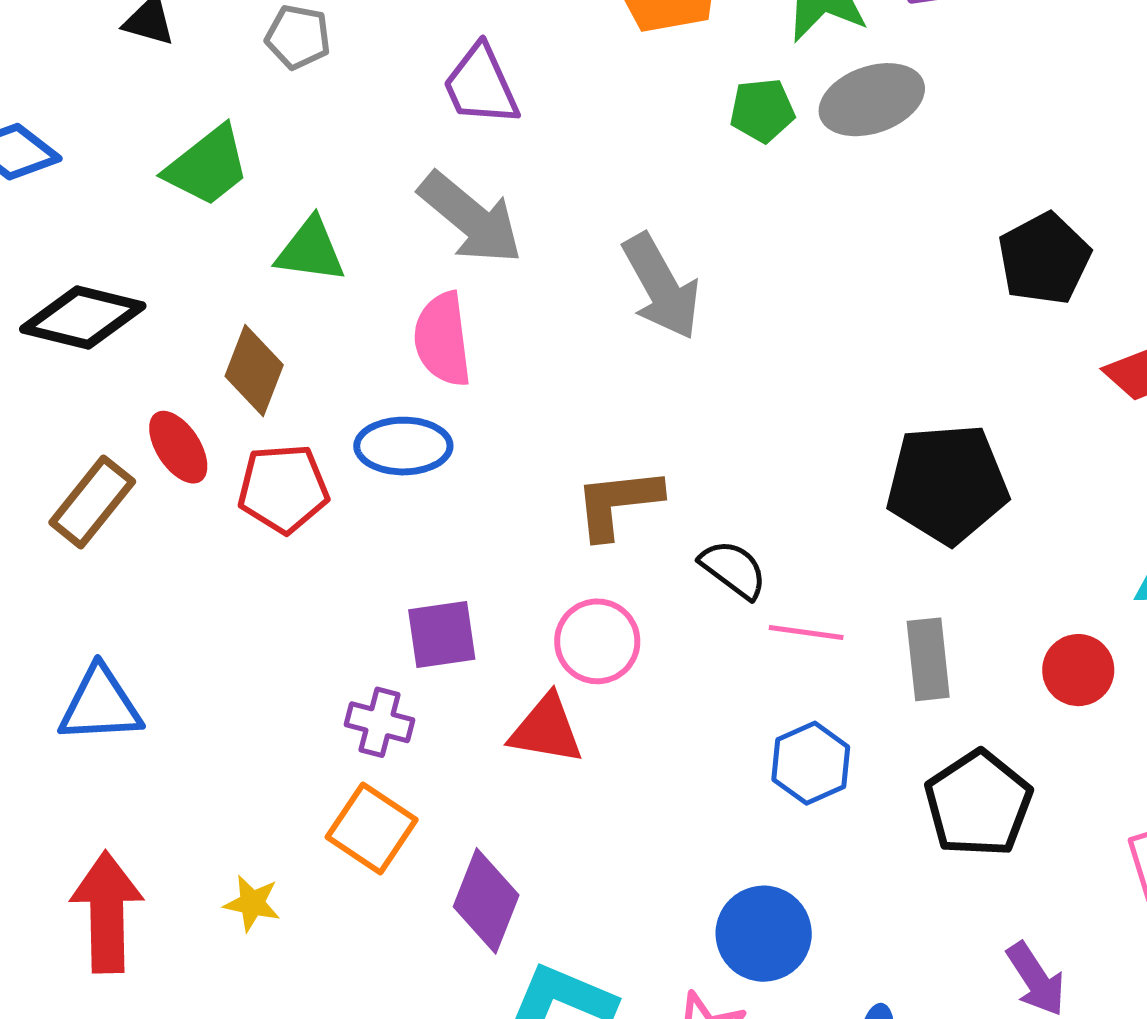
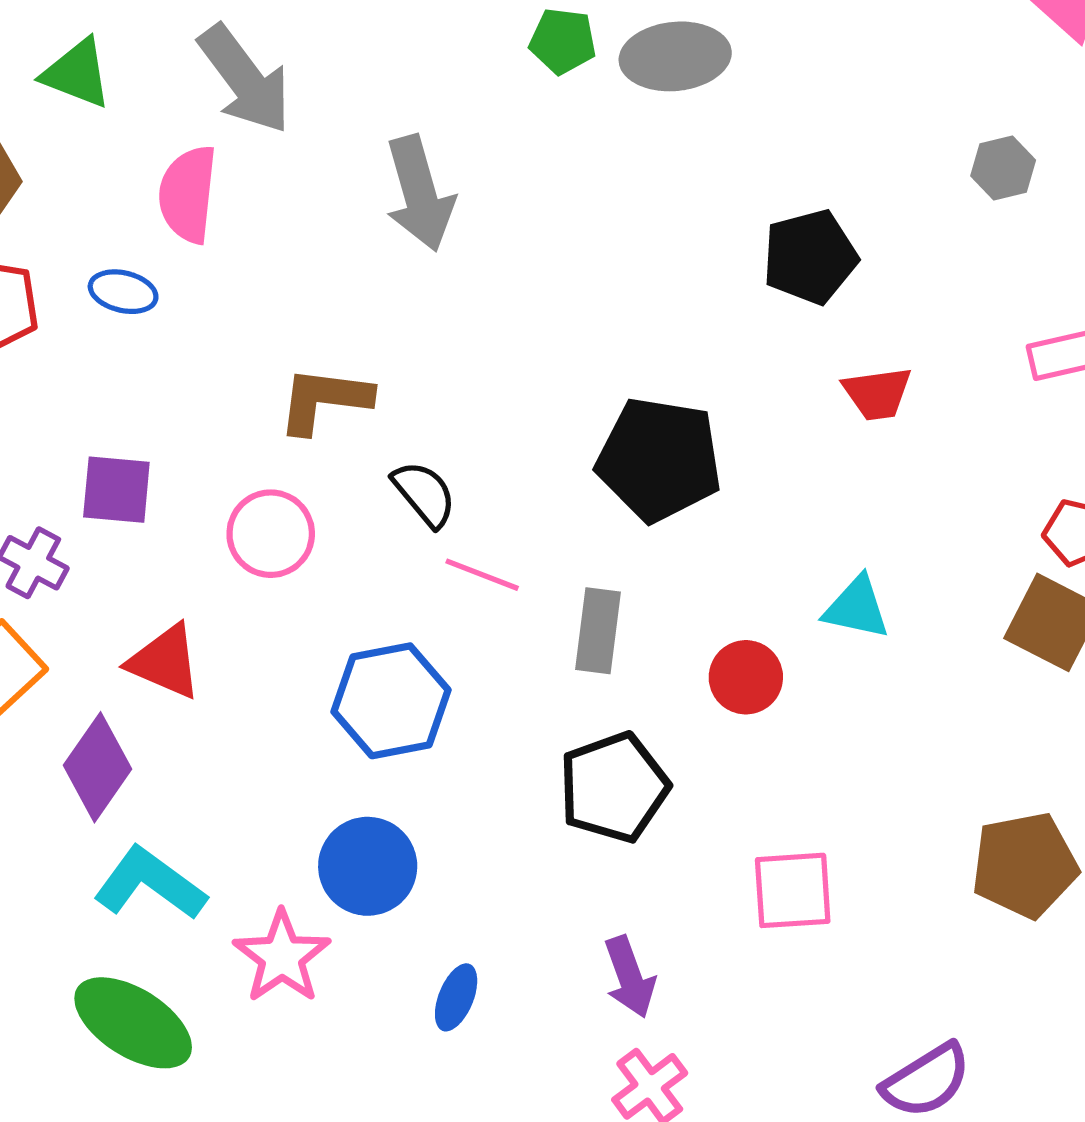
blue ellipse: (403, 446) -> (123, 292), size x0.7
red triangle: (546, 730) -> (165, 662), moved
blue hexagon: (811, 763) -> (391, 701), moved, size x1.4

